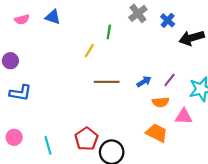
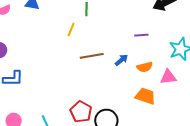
purple line: (169, 80) -> (141, 35), moved, turned 56
blue arrow: (144, 82) -> (121, 60), moved

